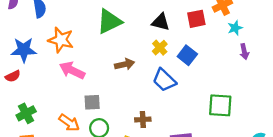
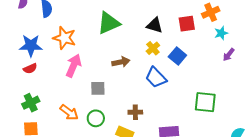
purple arrow: (244, 52) -> (229, 55), turned 48
pink arrow: (72, 70) -> (73, 66), turned 85
red semicircle: (13, 76) -> (30, 69), moved
gray square: (92, 102) -> (98, 88), moved

